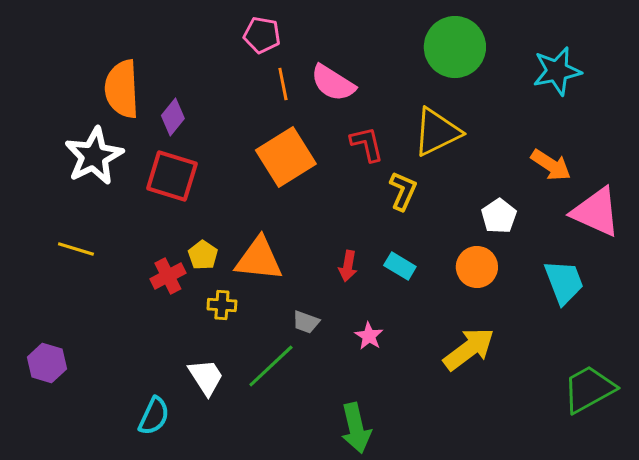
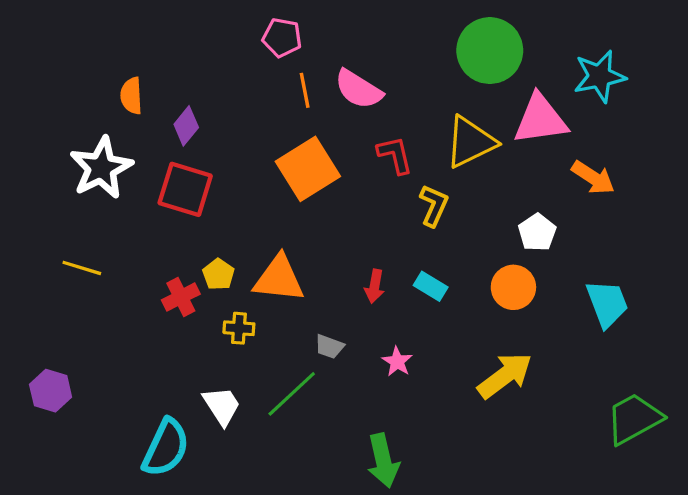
orange semicircle: (122, 89) -> (131, 96), size x0.6
pink triangle: (596, 212) -> (540, 119), moved, turned -32
cyan semicircle: (154, 416) -> (166, 448), size x1.4

